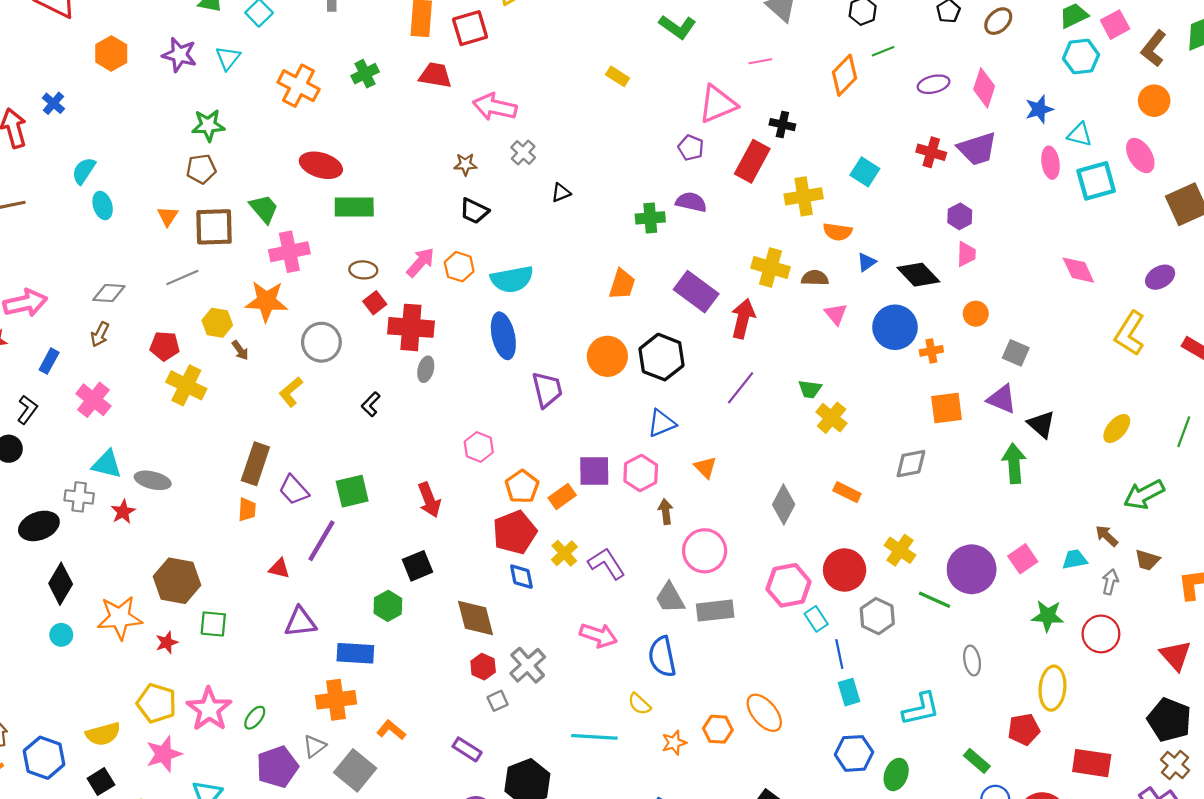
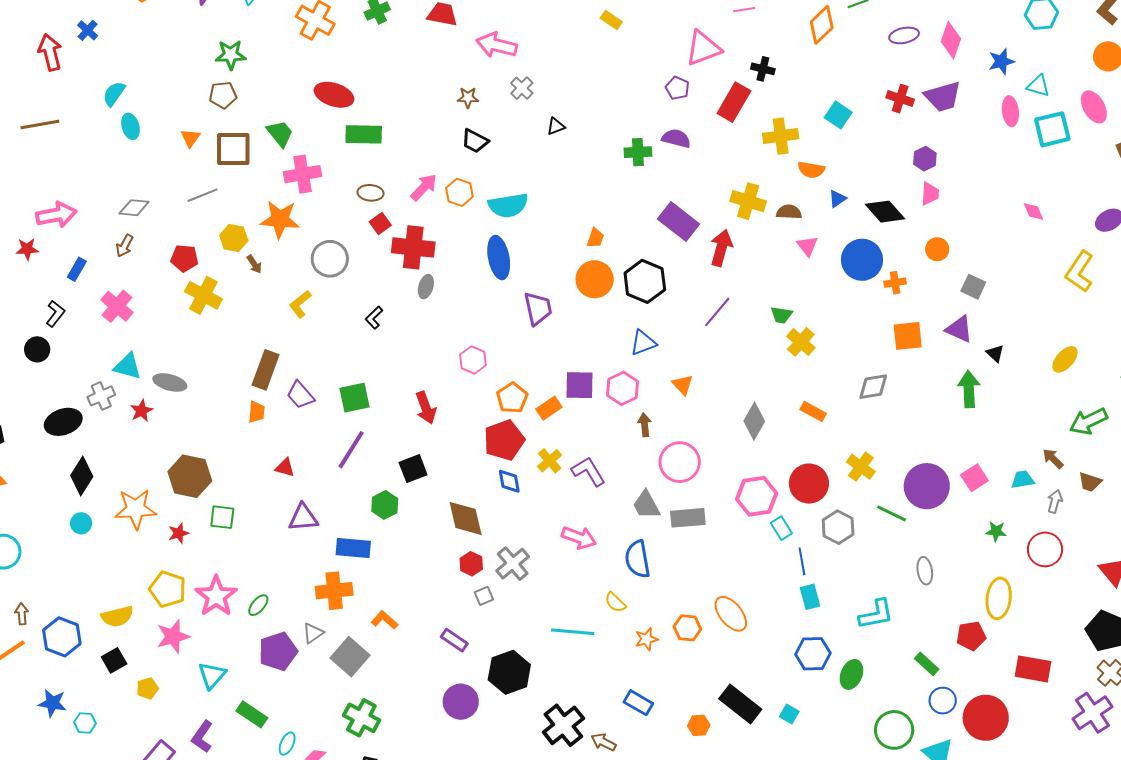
pink diamond: (1078, 270) -> (1034, 211), size x0.7
orange trapezoid: (622, 284) -> (595, 238), moved, size x0.7
black triangle: (1041, 424) -> (995, 353), size x0.7
gray cross: (79, 497) -> (101, 396), turned -32
purple line: (322, 541) -> (351, 450), moved
green star: (1048, 616) -> (996, 531), size x0.7

